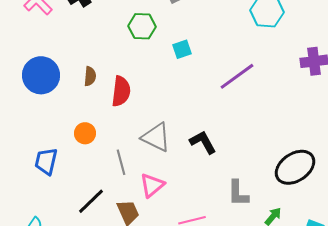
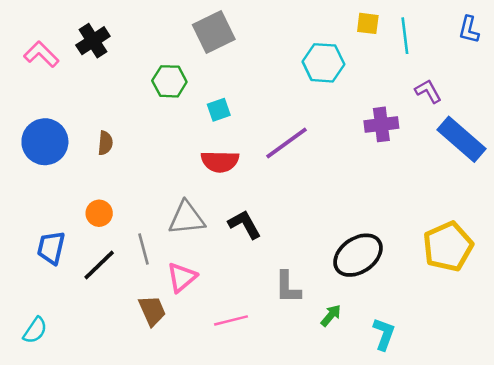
red semicircle: (121, 91) -> (220, 161), moved, turned 84
gray triangle: (156, 137) -> (187, 218), turned -32
black line: (91, 201) -> (99, 265), moved

